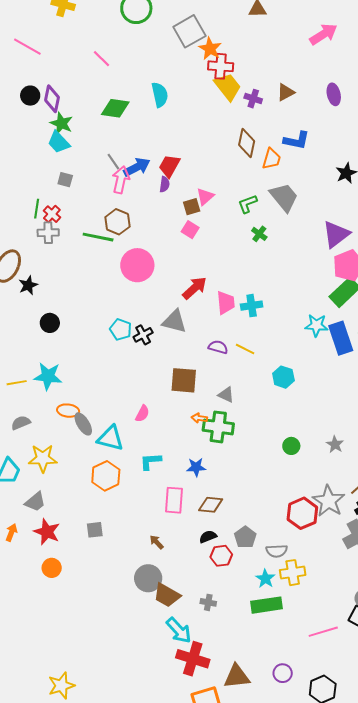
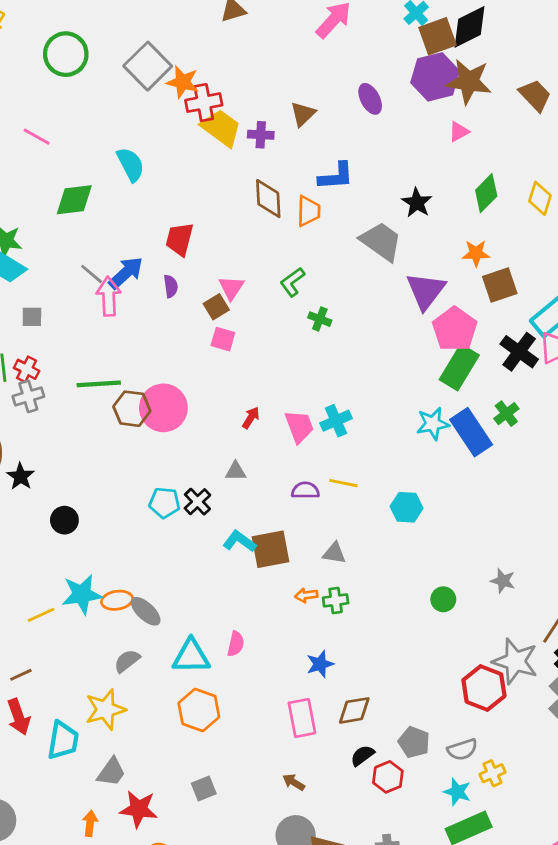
red trapezoid: (169, 166) -> (180, 239), moved
gray trapezoid: (284, 197) -> (381, 241), moved
brown hexagon: (118, 222) -> (132, 409), moved
red arrow: (195, 288) -> (251, 418), size x0.6
gray triangle: (174, 321) -> (236, 471), size x0.6
orange ellipse: (68, 411) -> (117, 600), moved
pink semicircle: (142, 414) -> (236, 644), moved
gray semicircle: (21, 423) -> (127, 661), moved
gray ellipse: (83, 424) -> (146, 611), moved
green cross: (218, 427) -> (336, 600), size x0.6
cyan L-shape: (150, 461) -> (239, 541), moved, turned 55
yellow cross: (293, 573) -> (492, 773), size x0.7

